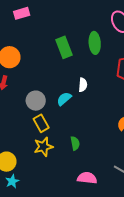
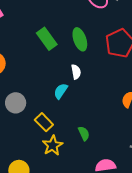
green ellipse: (95, 43) -> (80, 39), moved
gray circle: (36, 101) -> (16, 103), moved

